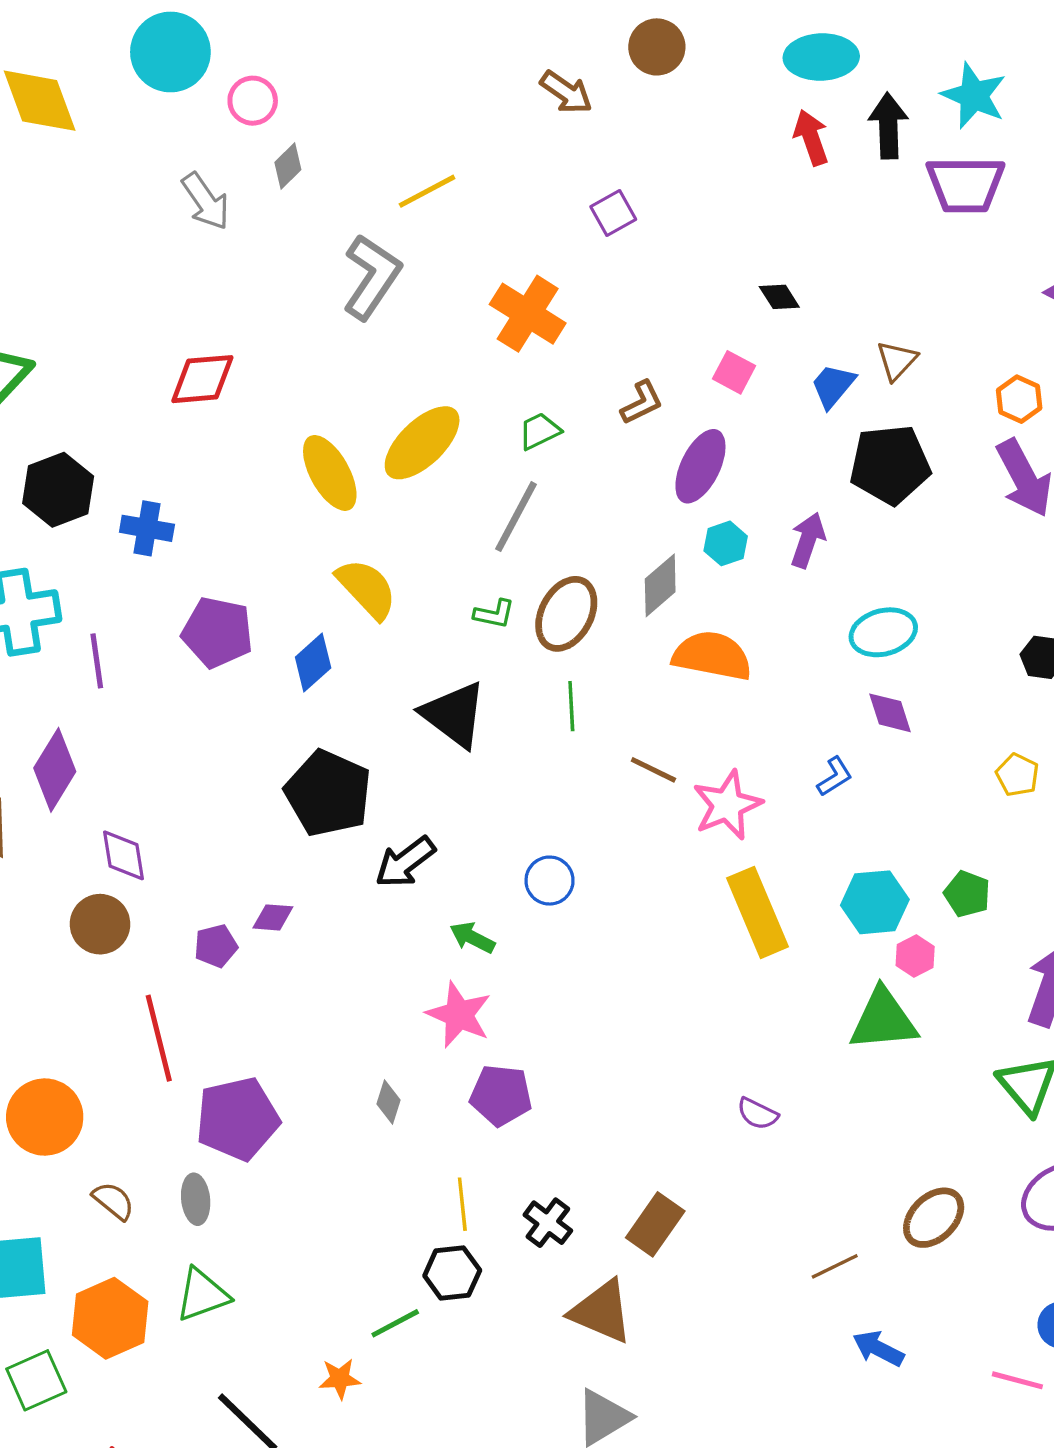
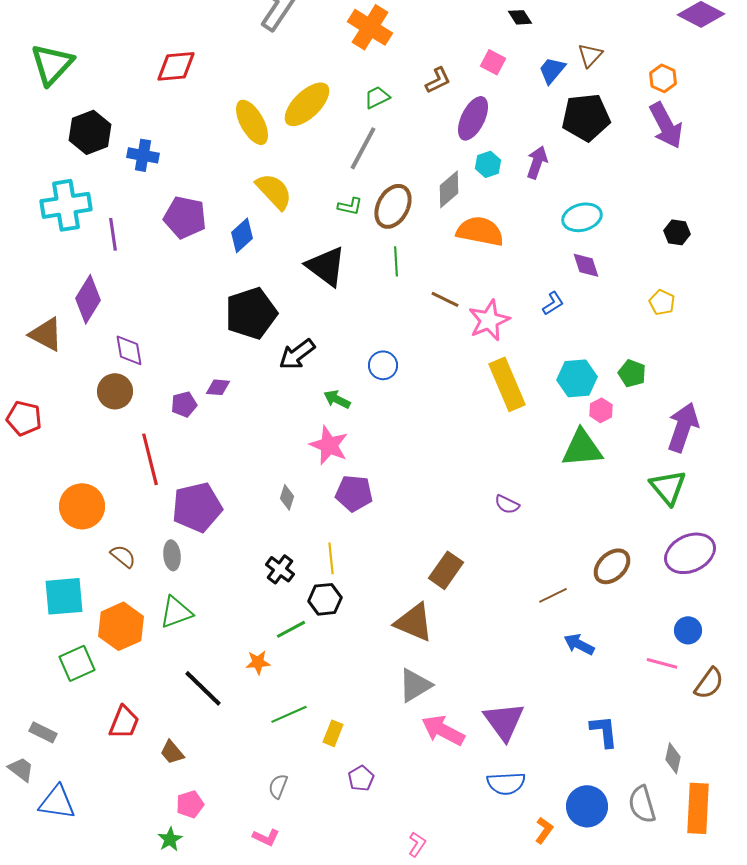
black pentagon: (328, 793) -> (251, 313), turned 30
black cross: (548, 1223) -> (280, 569), moved

